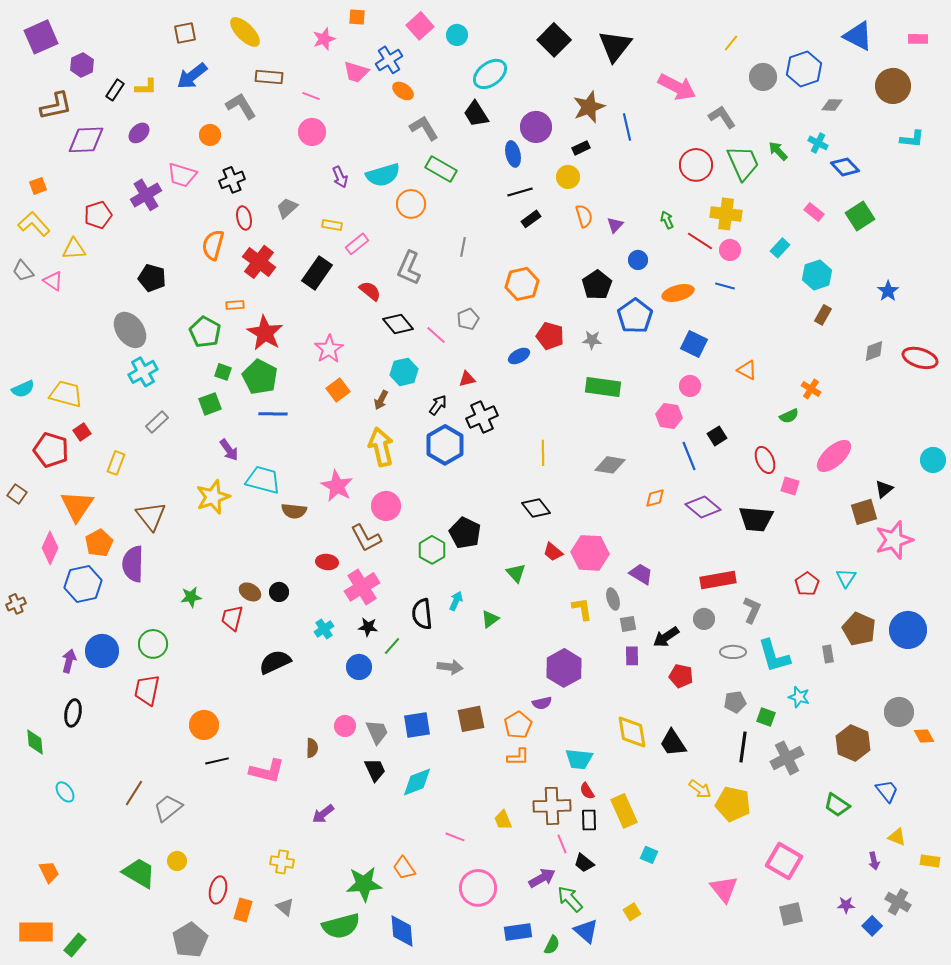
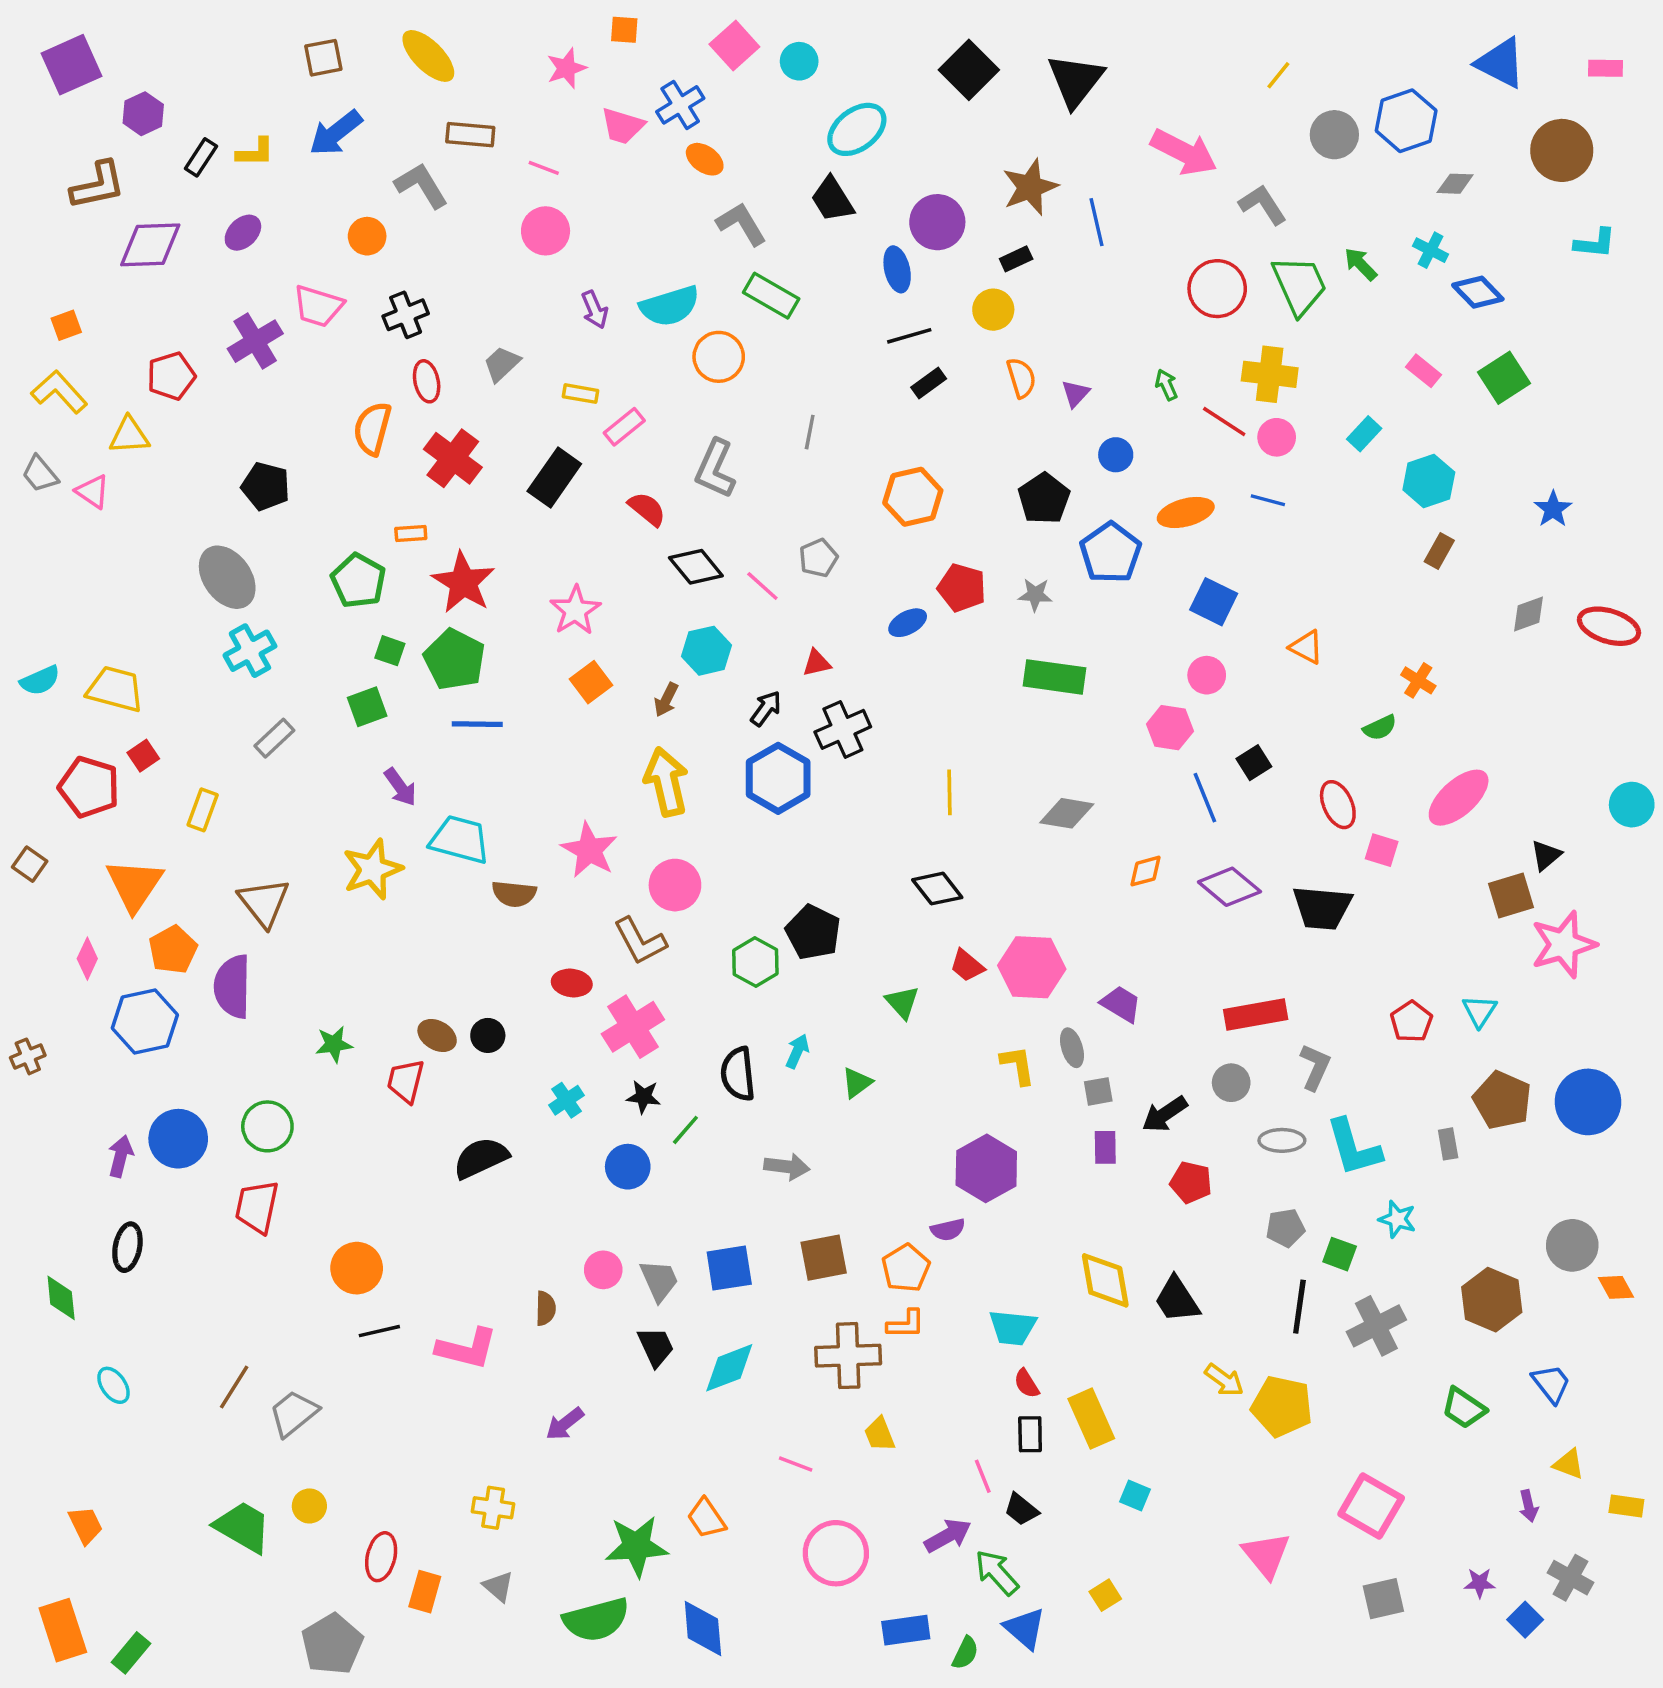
pink diamond: (50, 548) -> (87, 959), size x0.7
brown cross: (552, 806) -> (848, 1356), moved
orange rectangle: (36, 932) -> (63, 1630), turned 72

